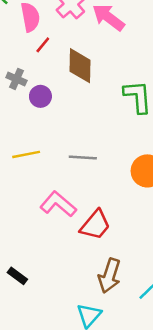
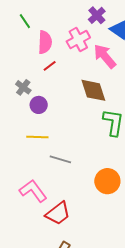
brown diamond: (80, 66) -> (93, 90), moved, turned -32
yellow line: (26, 154) -> (37, 137), moved

